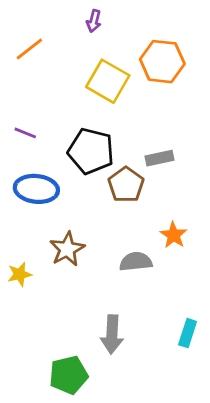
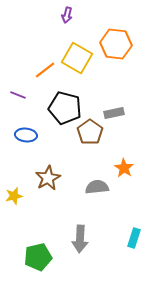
orange line: (29, 49) -> (45, 70), moved
blue ellipse: (36, 189) -> (26, 135), size x0.7
green pentagon: (69, 375) -> (38, 257), moved

